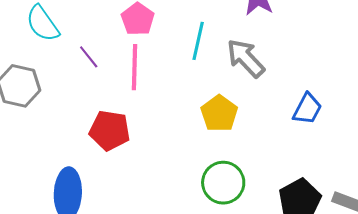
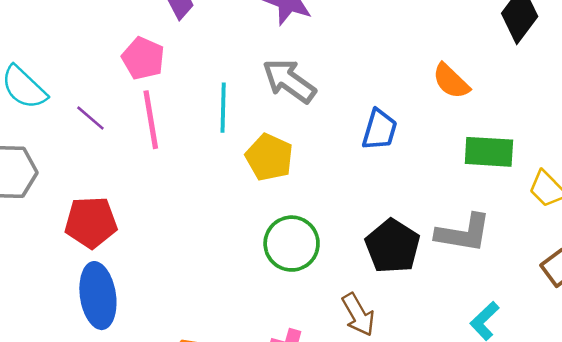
cyan line: (198, 41) -> (223, 108), moved
red pentagon: (110, 130) -> (91, 222), moved

